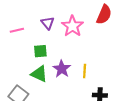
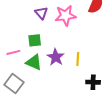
pink star: (72, 26) -> (65, 16), turned 30
pink line: (17, 30) -> (13, 52), moved

